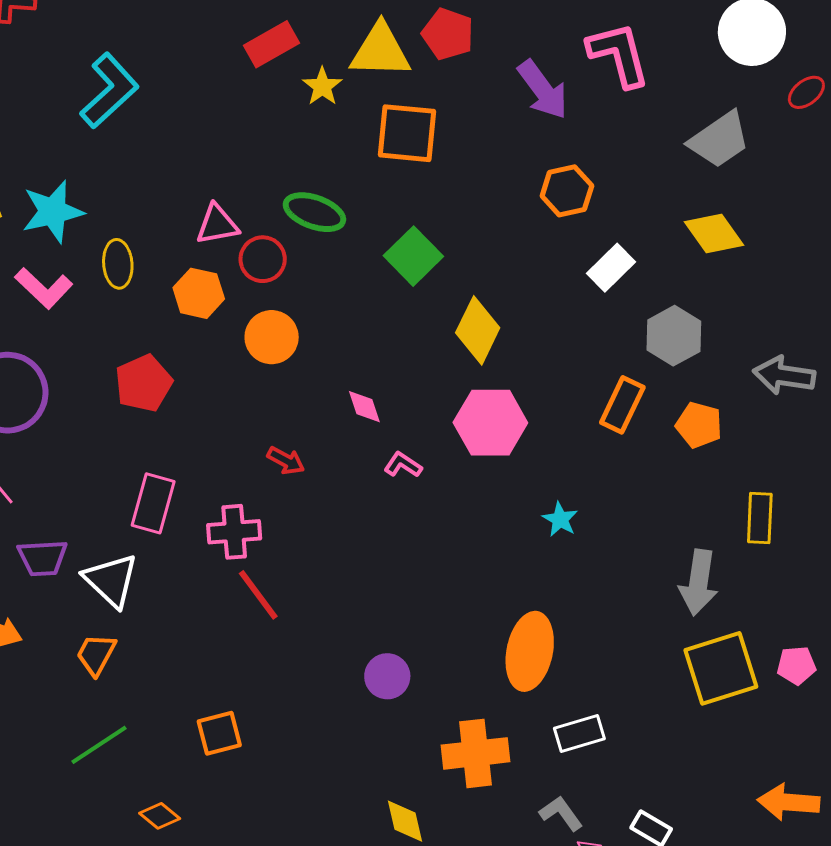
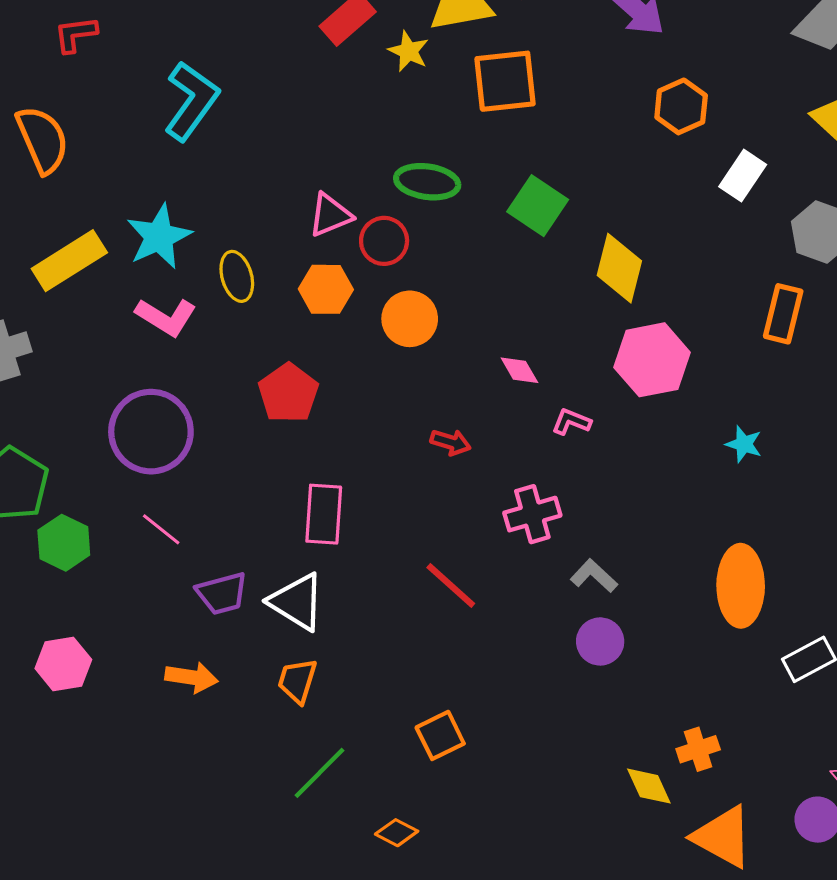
pink cross: (234, 532) -> (532, 514), moved
orange cross: (475, 753) -> (698, 749), moved, size x0.6
gray L-shape: (561, 813) -> (594, 576), moved

